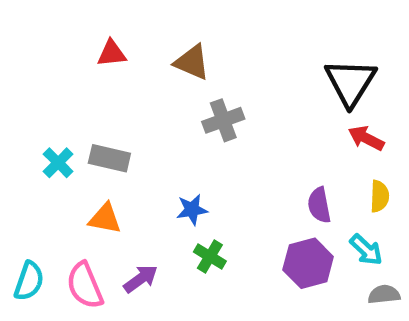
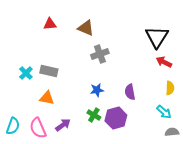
purple semicircle: (319, 205) -> (130, 92), moved
blue star: (192, 210) -> (97, 90), moved
purple hexagon: (308, 263) -> (116, 118), moved

